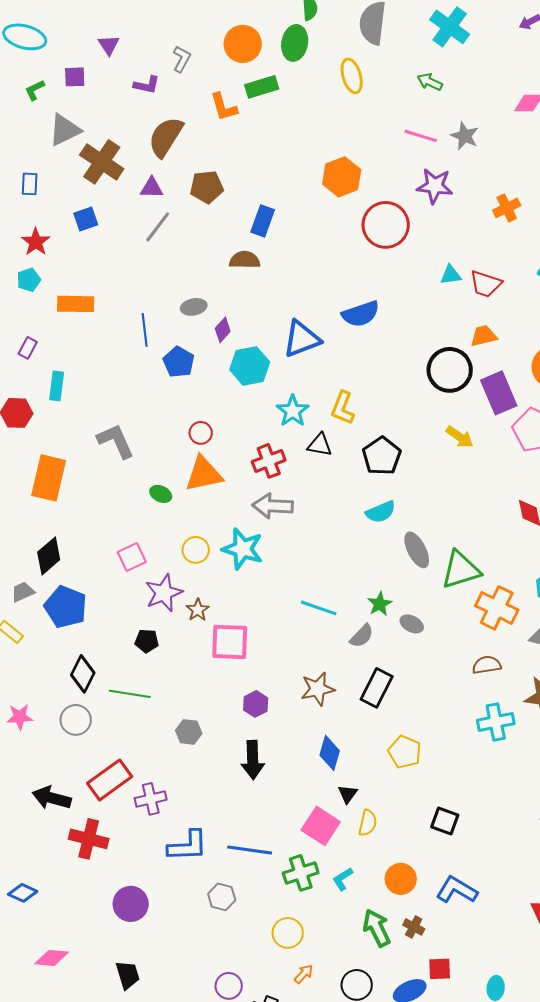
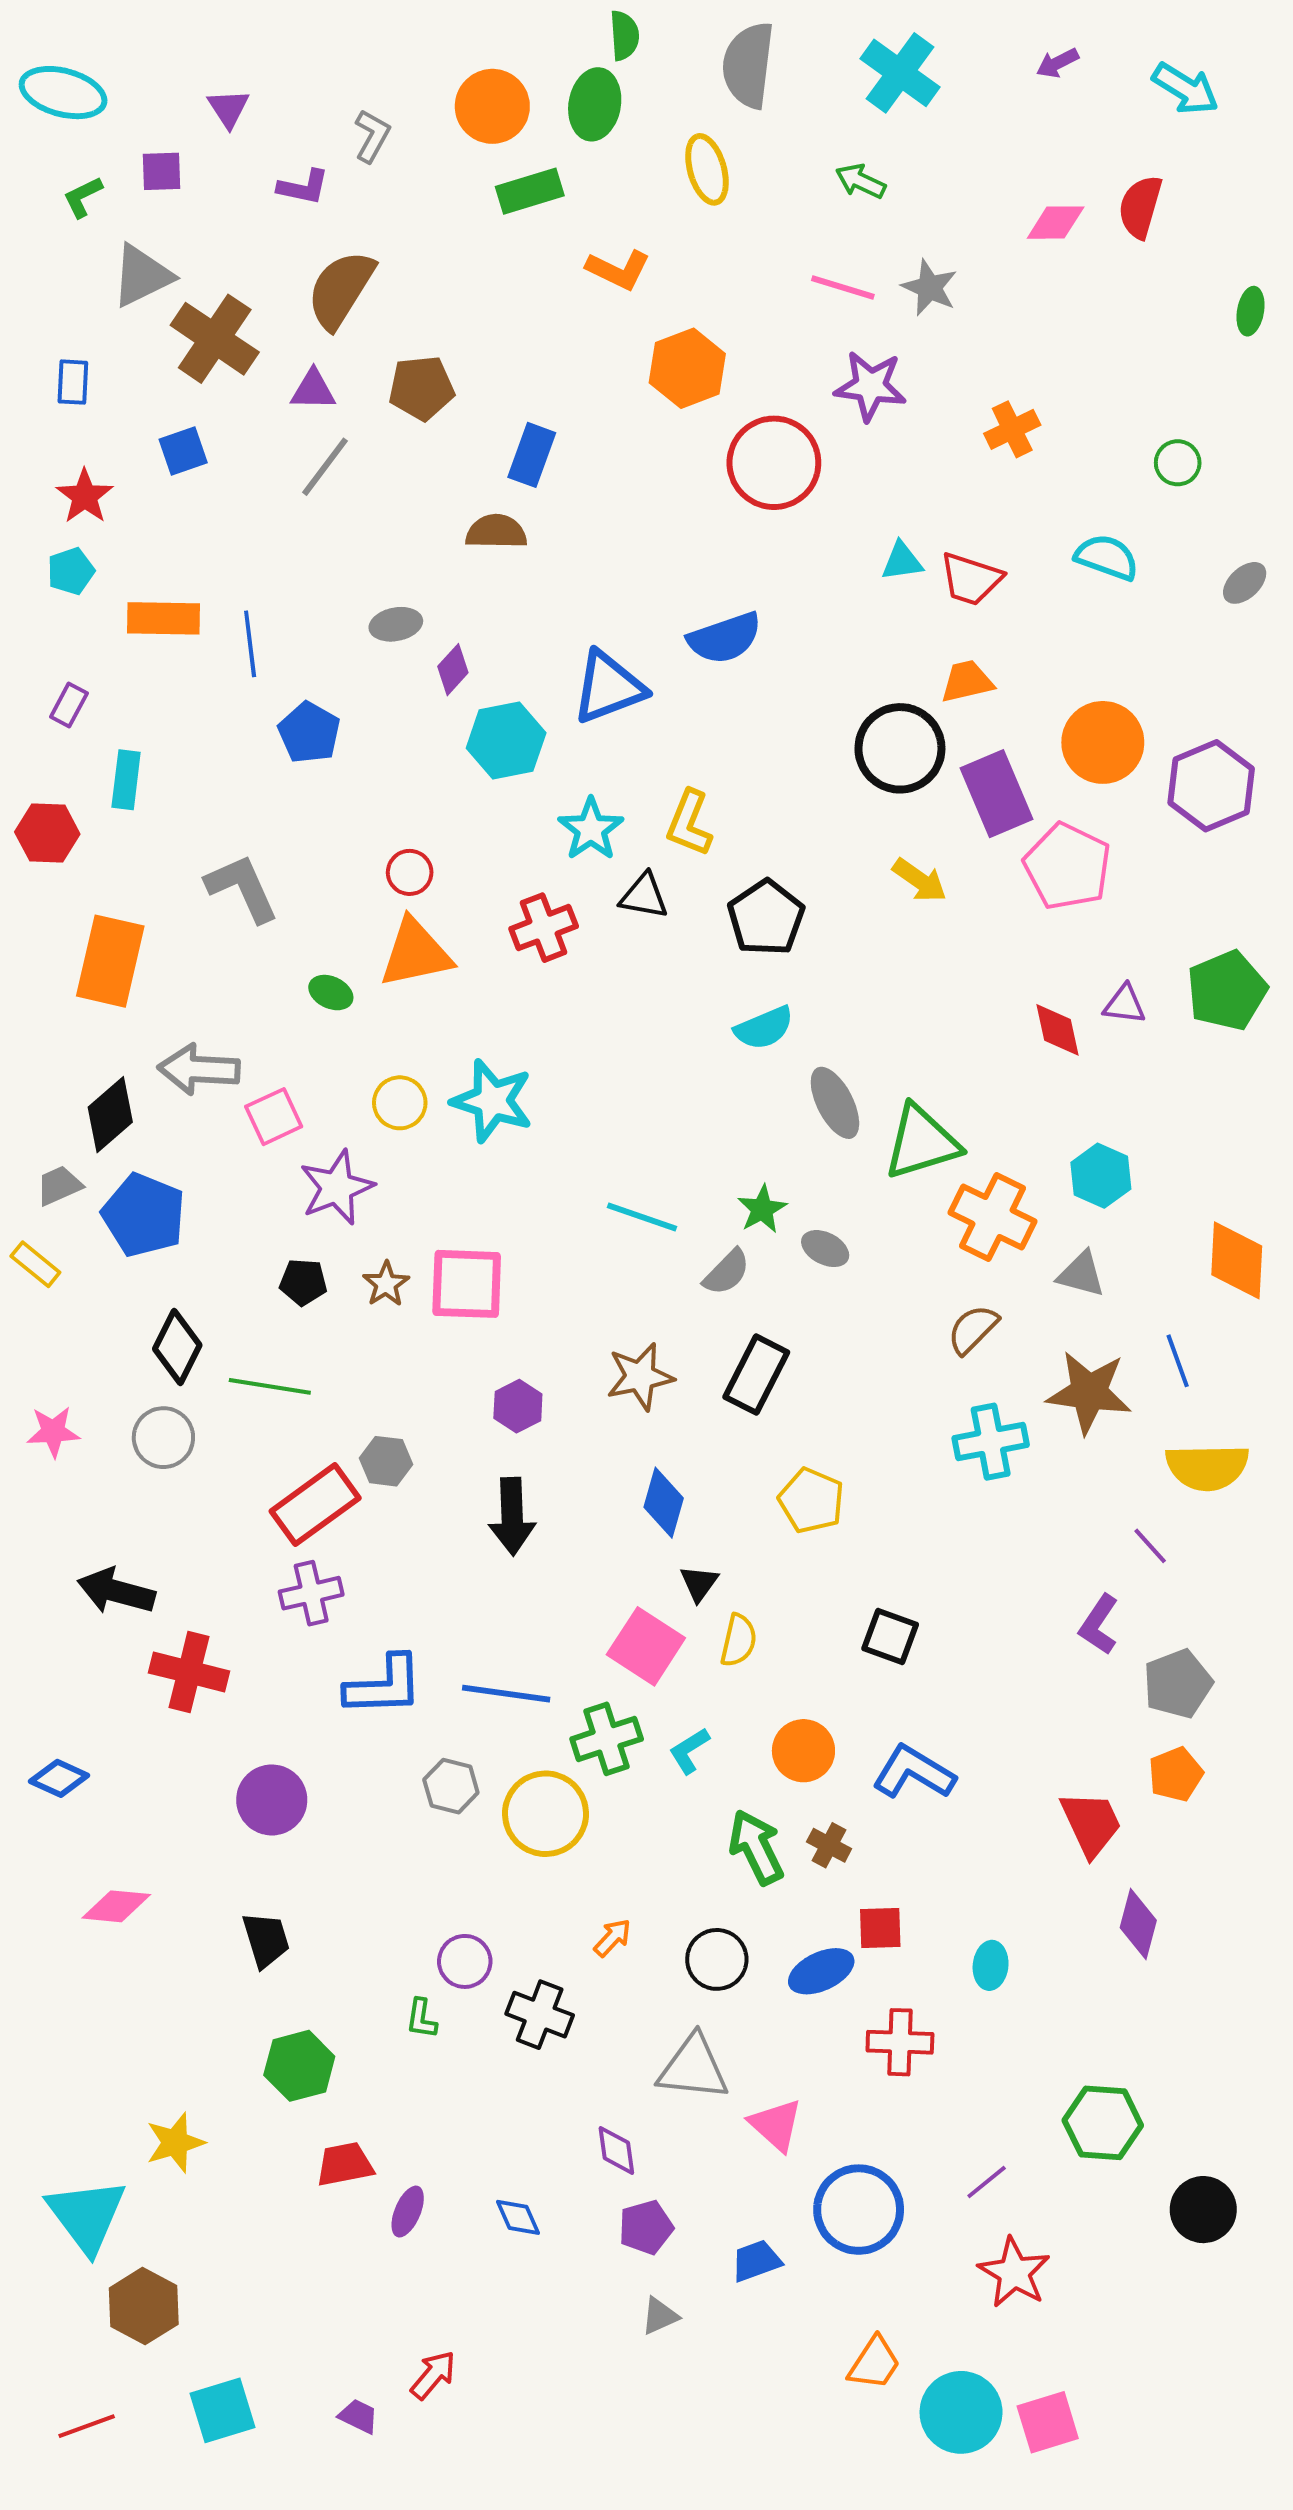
orange L-shape: (224, 107) -> (618, 270), moved, turned -48
blue line: (145, 330) -> (250, 644), moved
blue pentagon: (179, 362) -> (309, 733), moved
gray arrow: (273, 506) -> (199, 1069), moved
brown star: (198, 610) -> (386, 1284), moved
brown semicircle: (487, 665) -> (973, 1329), turned -36
red rectangle: (110, 780) -> (315, 1505), moved
yellow circle: (288, 933) -> (545, 1814), moved, size x1.4

